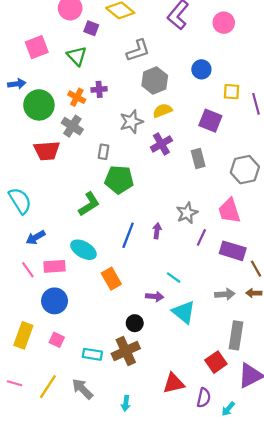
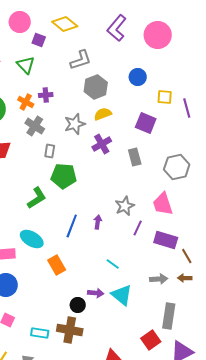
pink circle: (224, 23) -> (158, 35), size x1.4
gray cross: (72, 126) -> (35, 126), moved
purple arrow: (155, 296) -> (96, 293), moved
brown cross: (126, 351) -> (70, 330), turned 35

